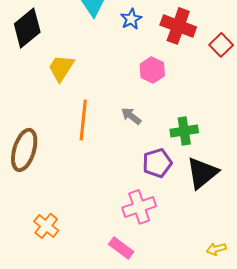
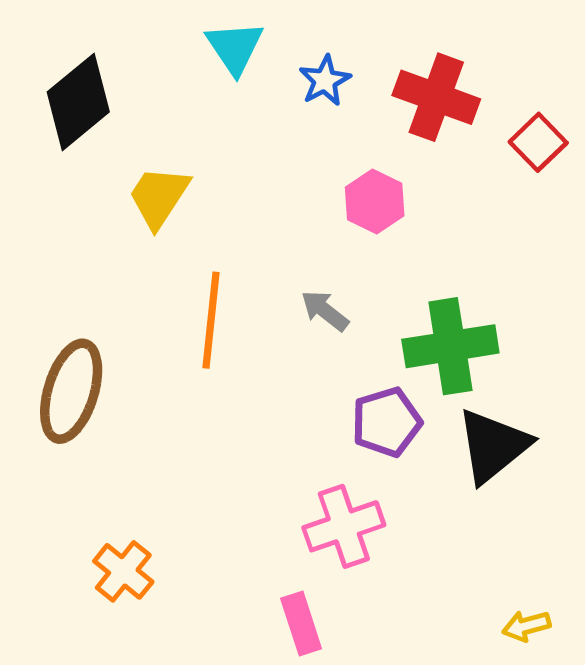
green cross: (184, 131) -> (450, 346), size x1.4
pink rectangle: (121, 248) -> (301, 624), turned 35

